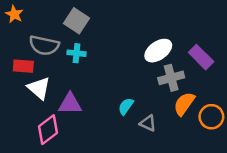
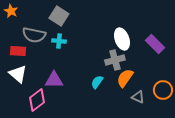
white ellipse: (158, 51) -> (122, 39), turned -75
gray cross: (171, 78) -> (115, 60), moved
white triangle: (39, 88) -> (18, 74), moved
orange semicircle: (184, 104) -> (125, 78), moved
gray triangle: (148, 123) -> (138, 97), moved

